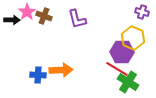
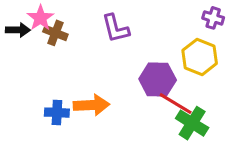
brown cross: (44, 16) -> (55, 33), moved
purple hexagon: (122, 52) -> (158, 80), moved

